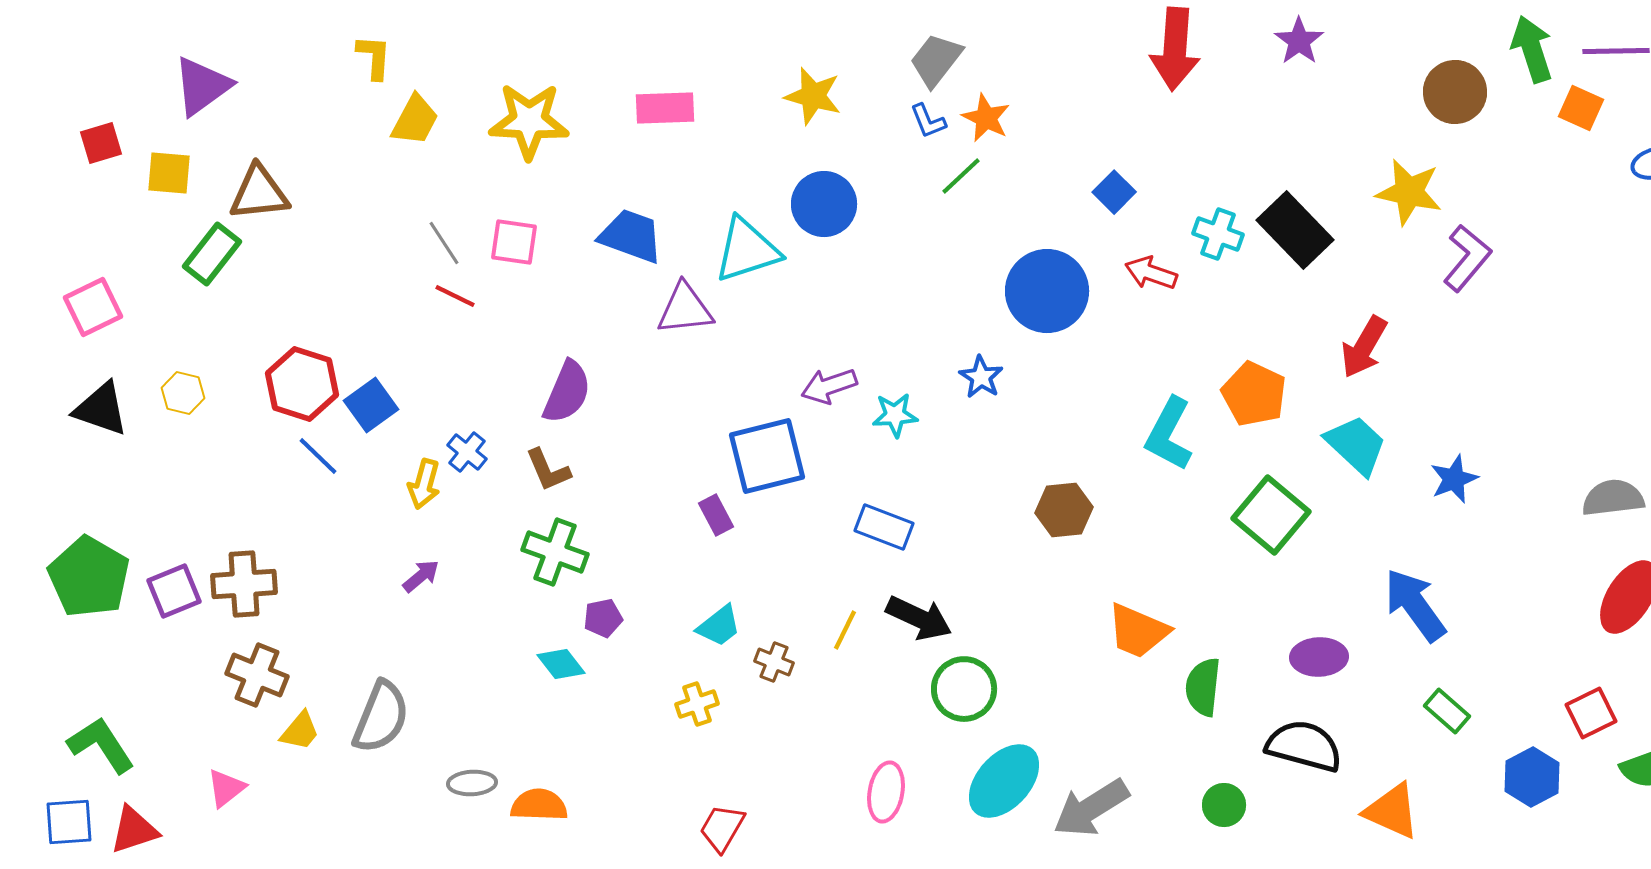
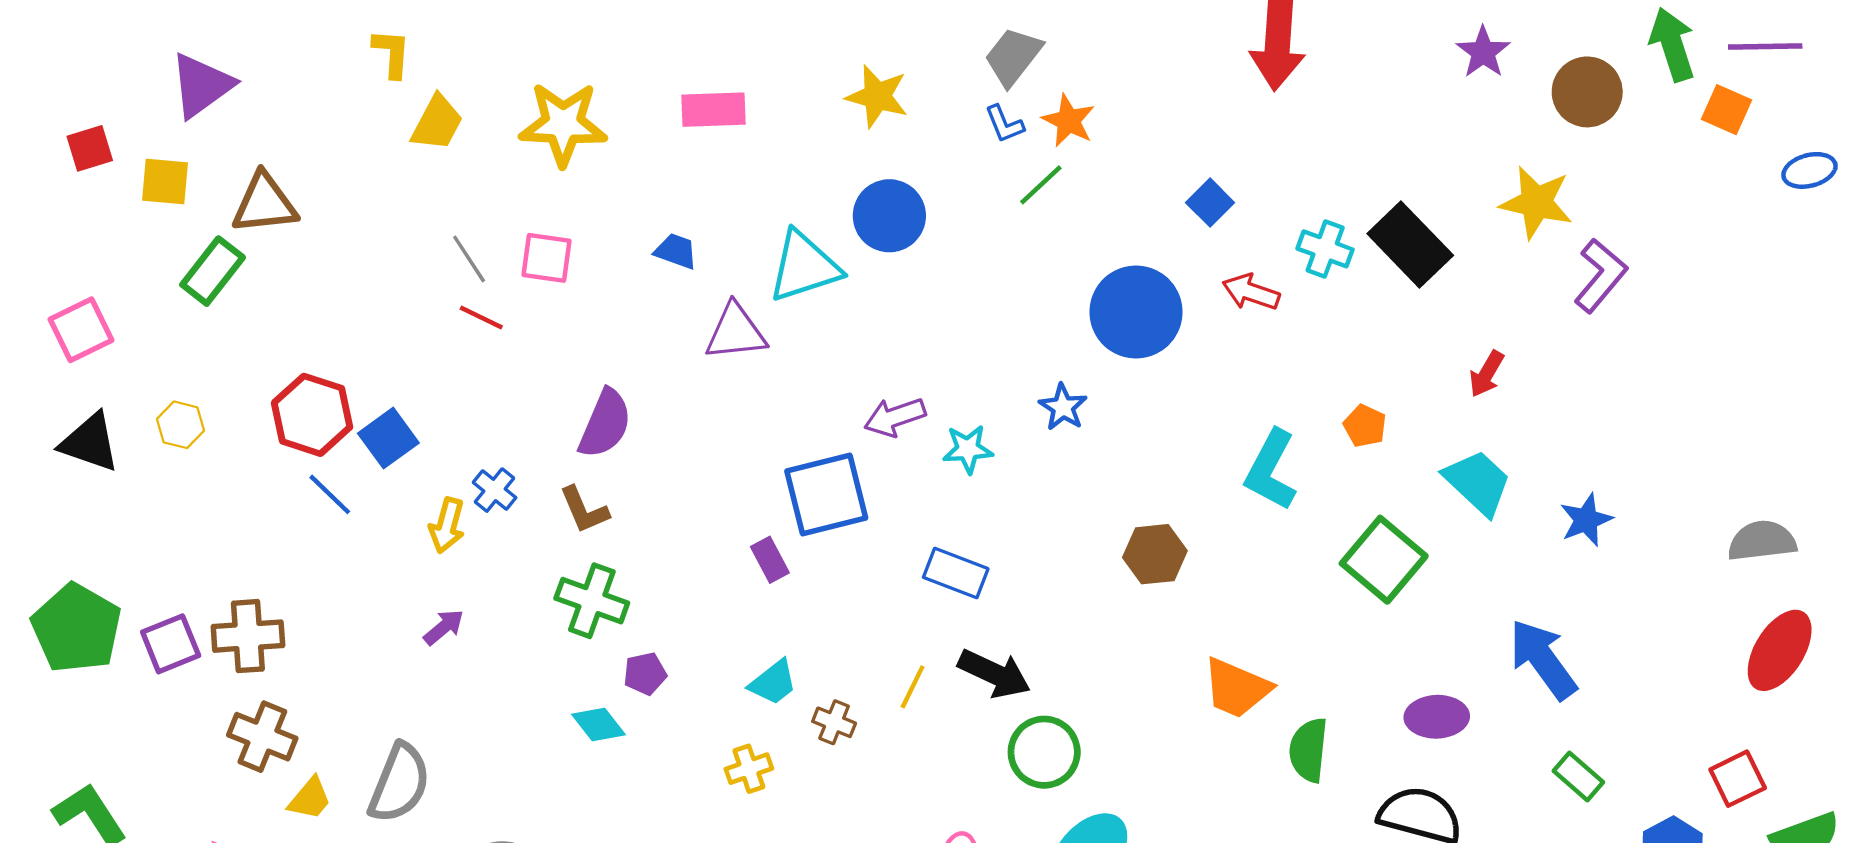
purple star: (1299, 41) -> (1483, 52), moved
blue trapezoid: (631, 236) -> (676, 251), size x0.6
red arrow: (1364, 347) -> (1487, 374), size x0.7
orange pentagon: (1254, 394) -> (1365, 426), size x0.6

